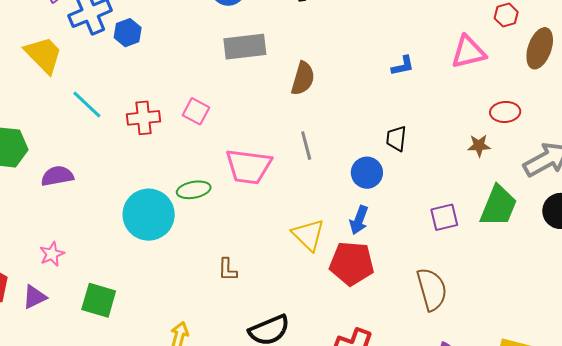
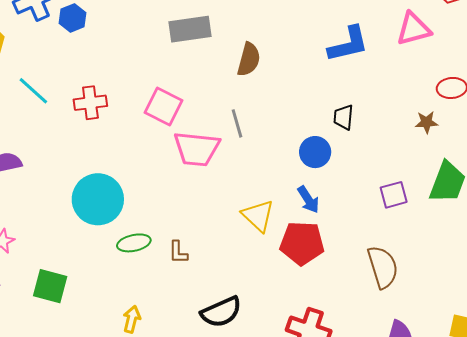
blue L-shape: (403, 66) -> (348, 44), size x1.8
pink square: (196, 111) -> (163, 106), moved, size x1.4
gray line: (306, 146) -> (237, 123), moved
green ellipse: (194, 190) -> (134, 243), moved
blue arrow: (359, 220) -> (308, 200), turned -52

